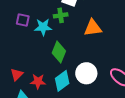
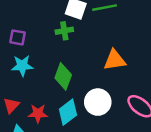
cyan star: (43, 27) -> (22, 66), moved
orange triangle: (93, 28) -> (115, 60), moved

